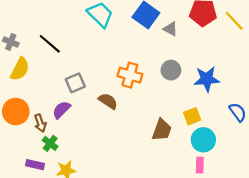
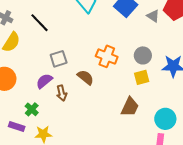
gray triangle: (170, 29) -> (153, 16), moved
yellow square: (192, 116) -> (142, 77), moved
brown arrow: (40, 123) -> (62, 93), moved

